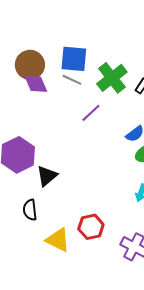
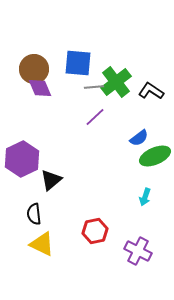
gray line: (72, 80) -> (94, 87), moved, turned -30
yellow triangle: (58, 240) -> (42, 244), moved

